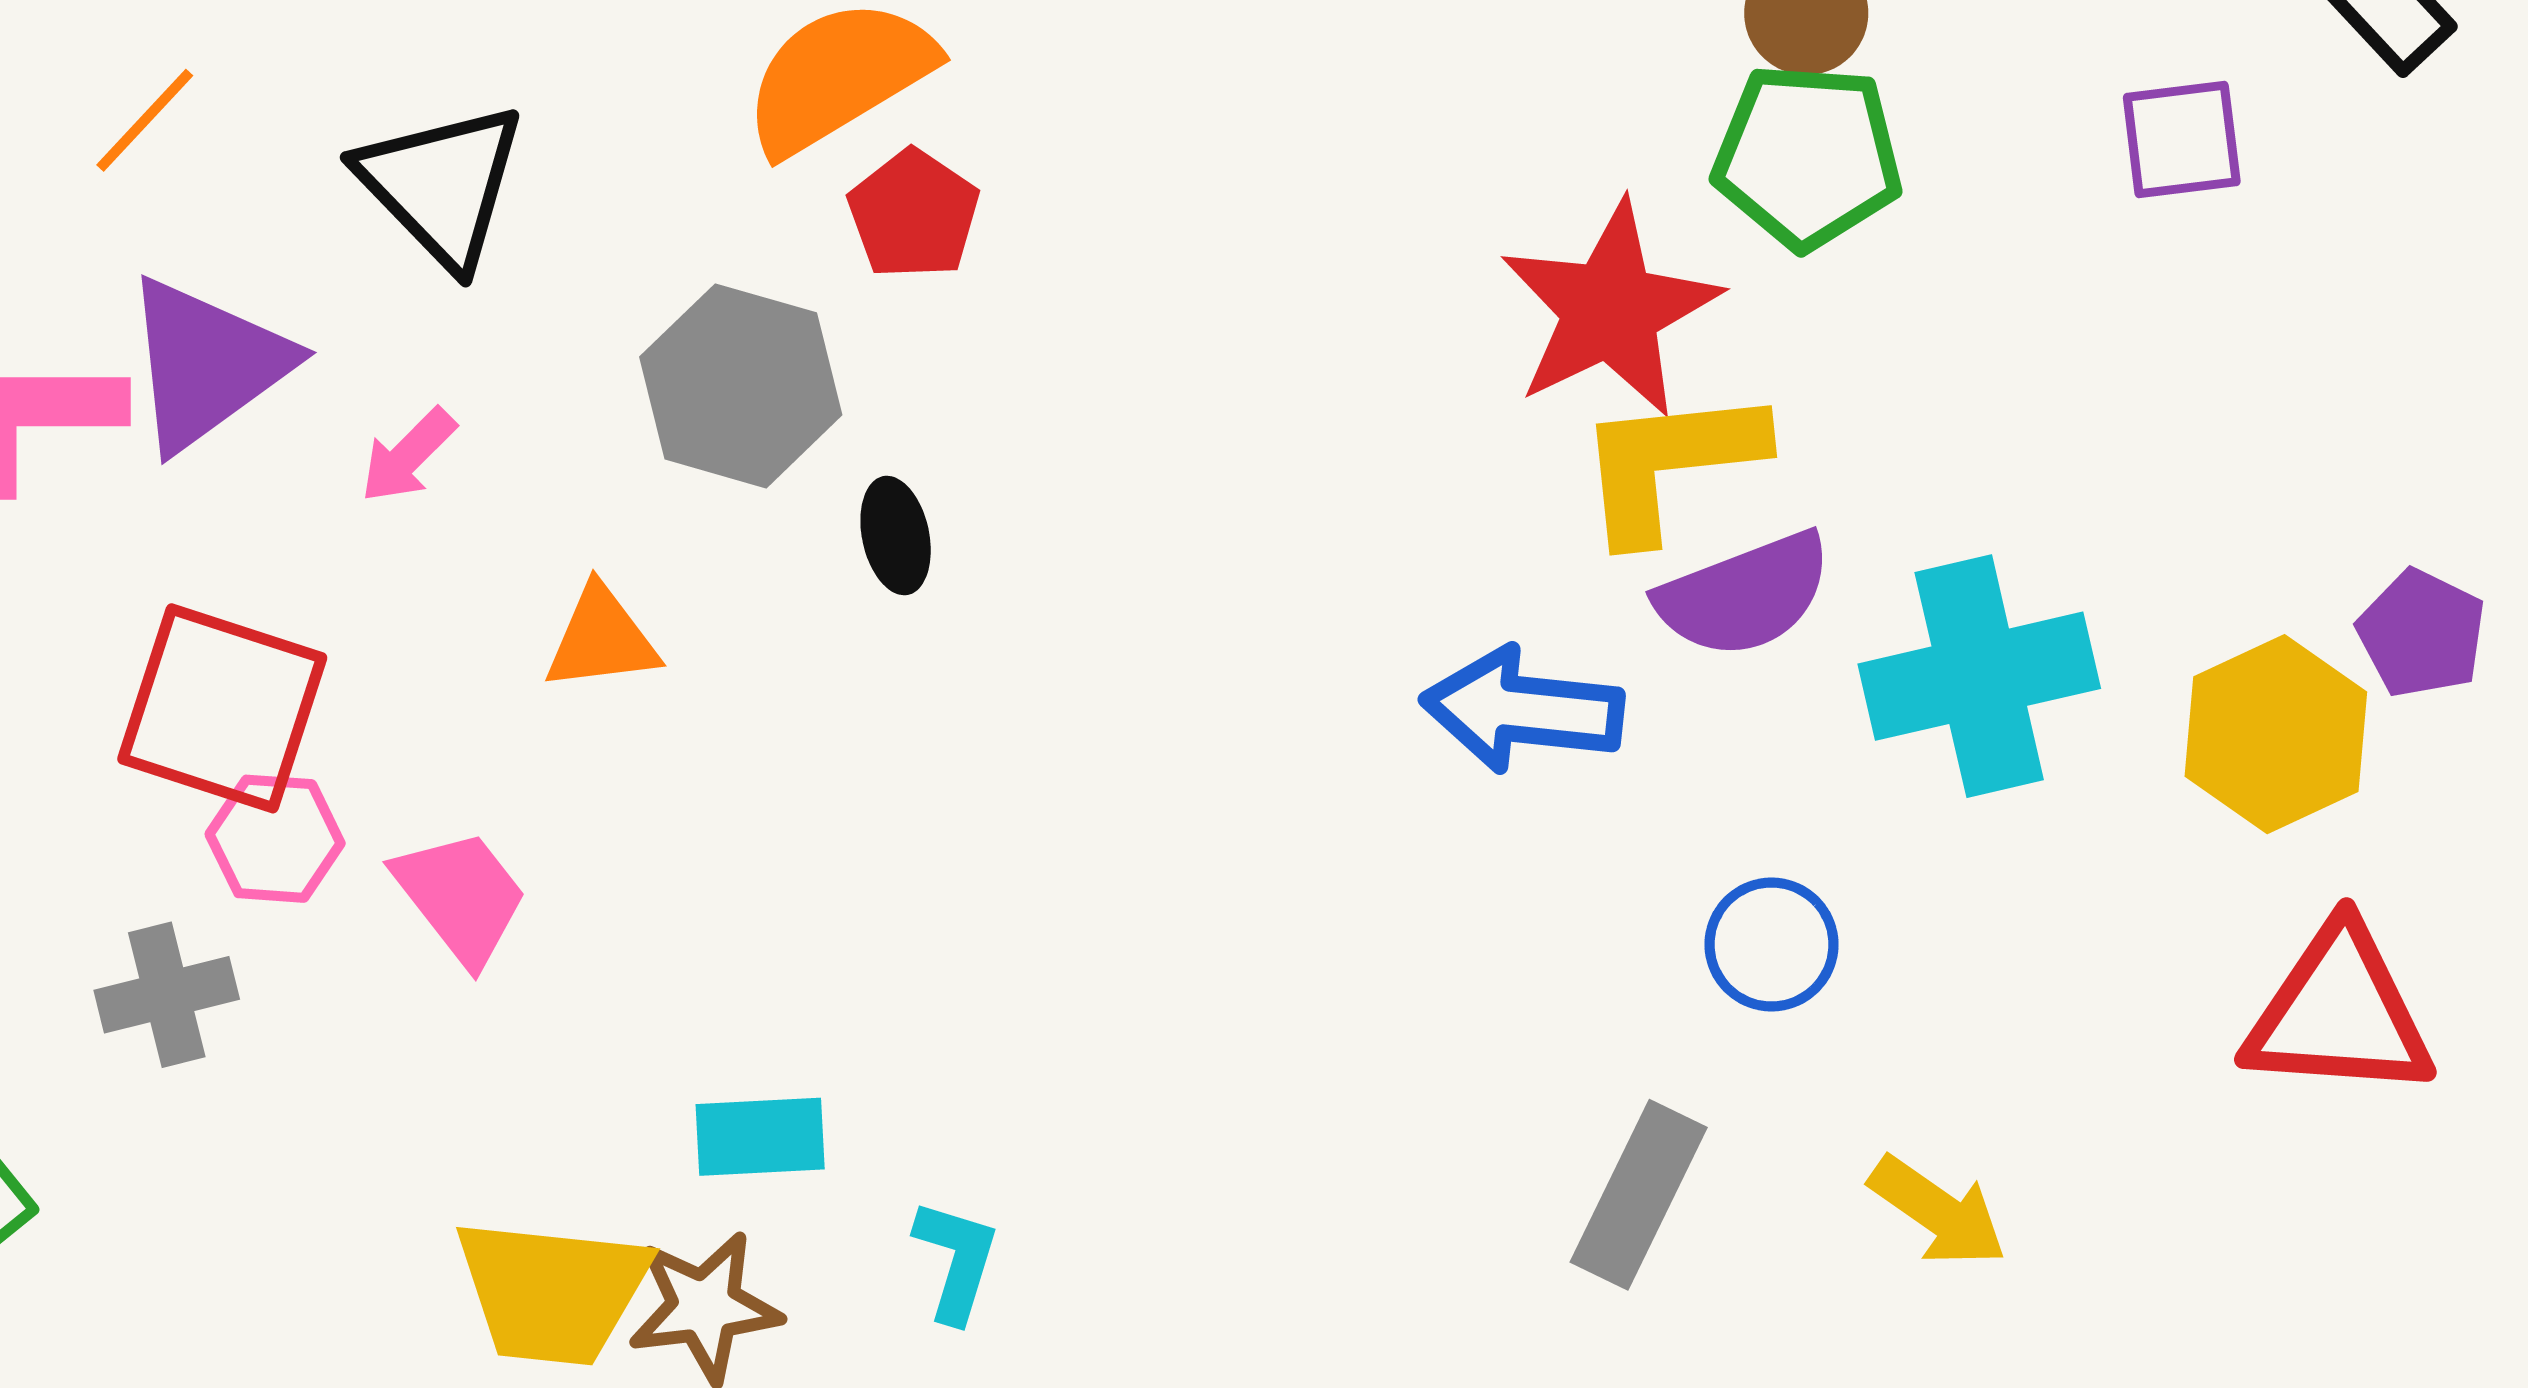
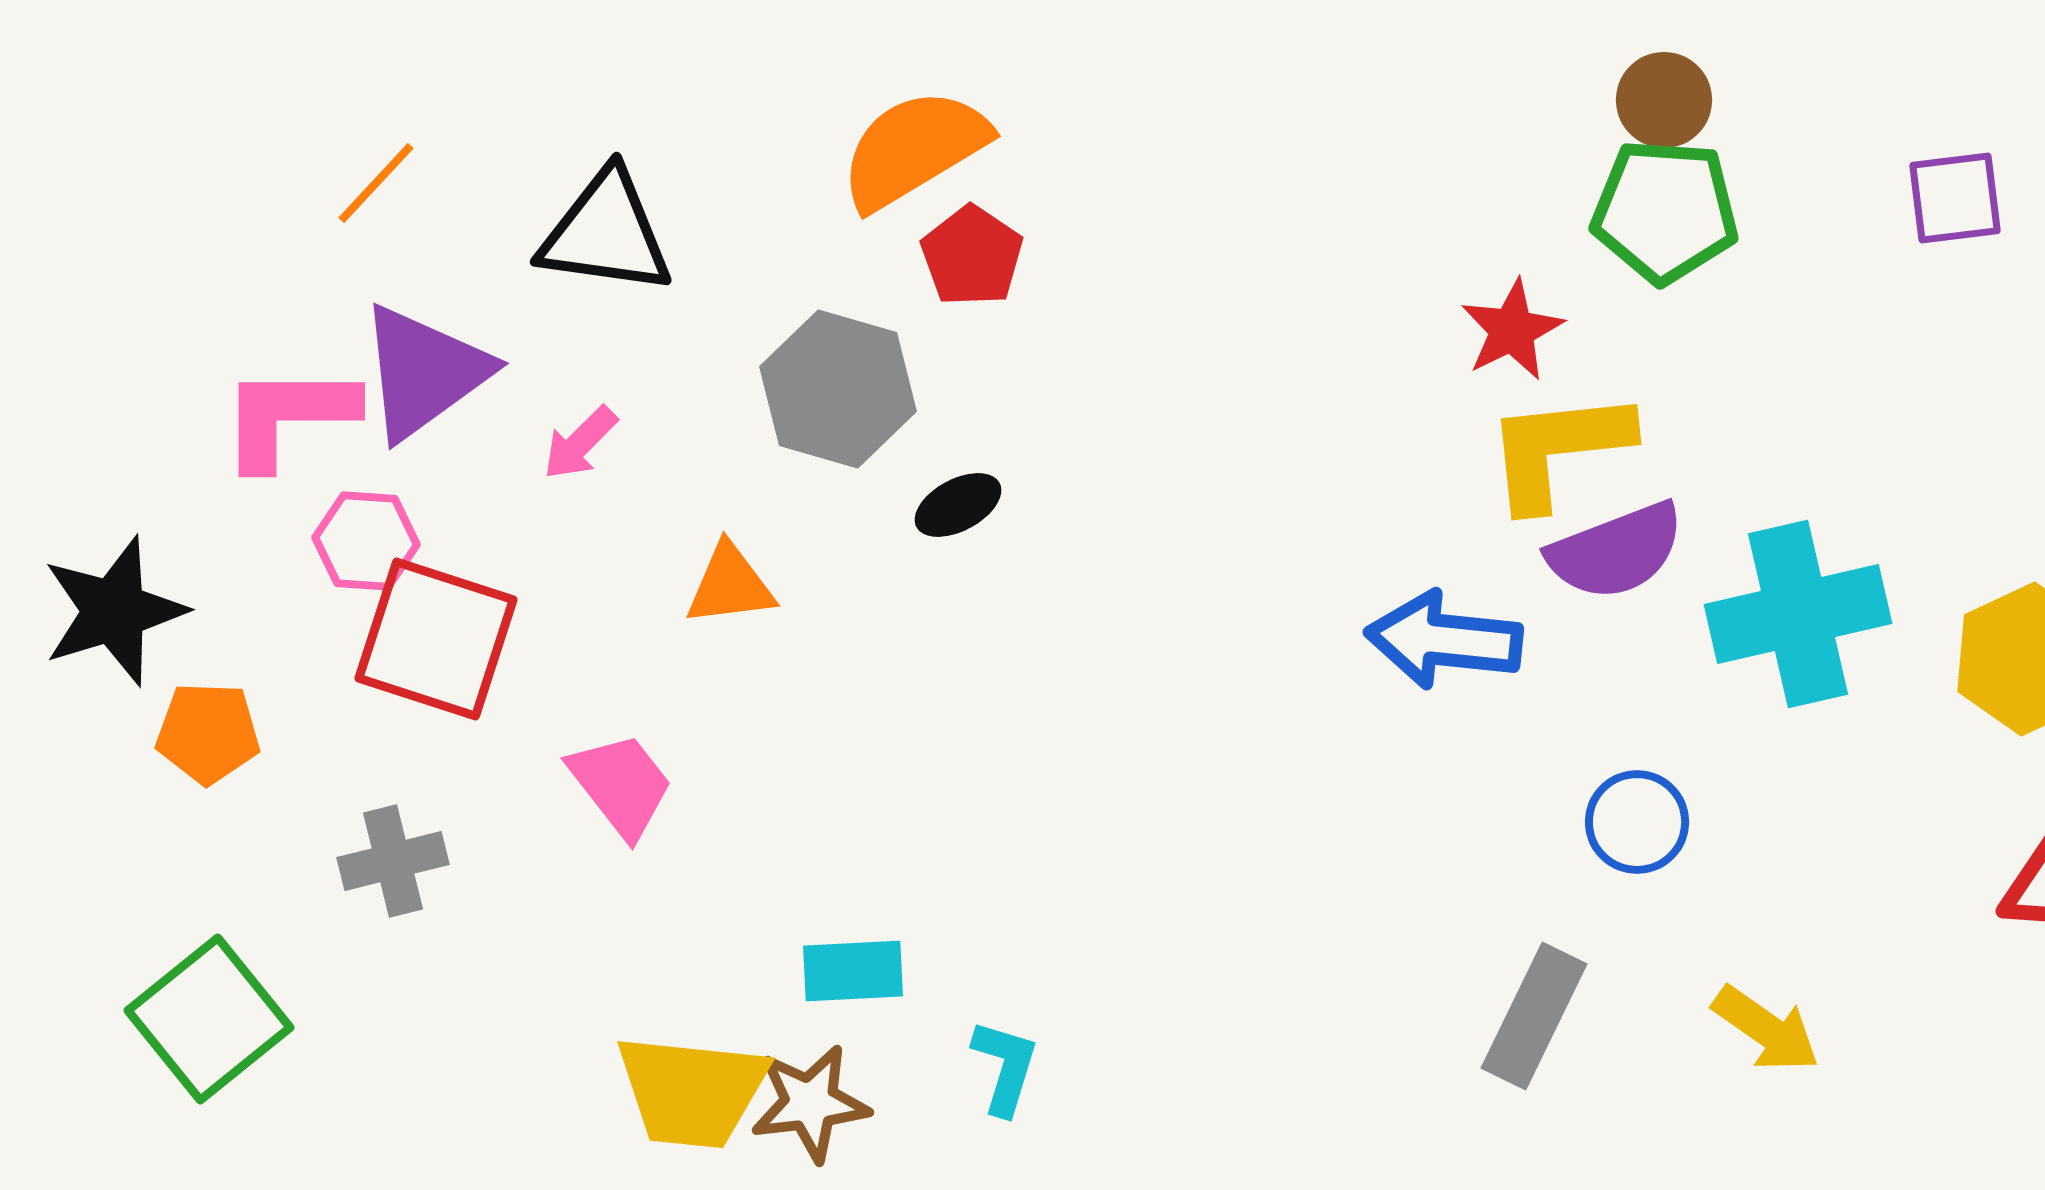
black triangle: (441, 185) -> (606, 233), turned -38
red star: (1610, 310) -> (1512, 330), size x0.6
black ellipse: (896, 536) -> (958, 505), turned 74
pink hexagon: (275, 839) -> (366, 541), moved

